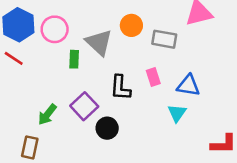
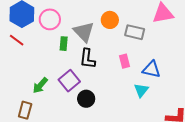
black L-shape: (120, 88) -> (87, 59), moved

